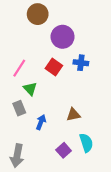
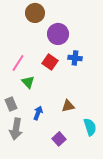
gray rectangle: (19, 108) -> (11, 104), moved
cyan semicircle: (86, 143) -> (90, 127), moved
gray arrow: (17, 156) -> (16, 129), moved

